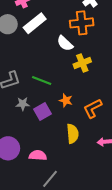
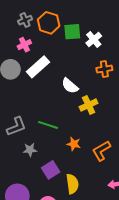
orange cross: (82, 23) -> (104, 69), moved, size x0.7
purple square: (42, 112) -> (51, 170), moved
yellow semicircle: (73, 134) -> (72, 184), moved

